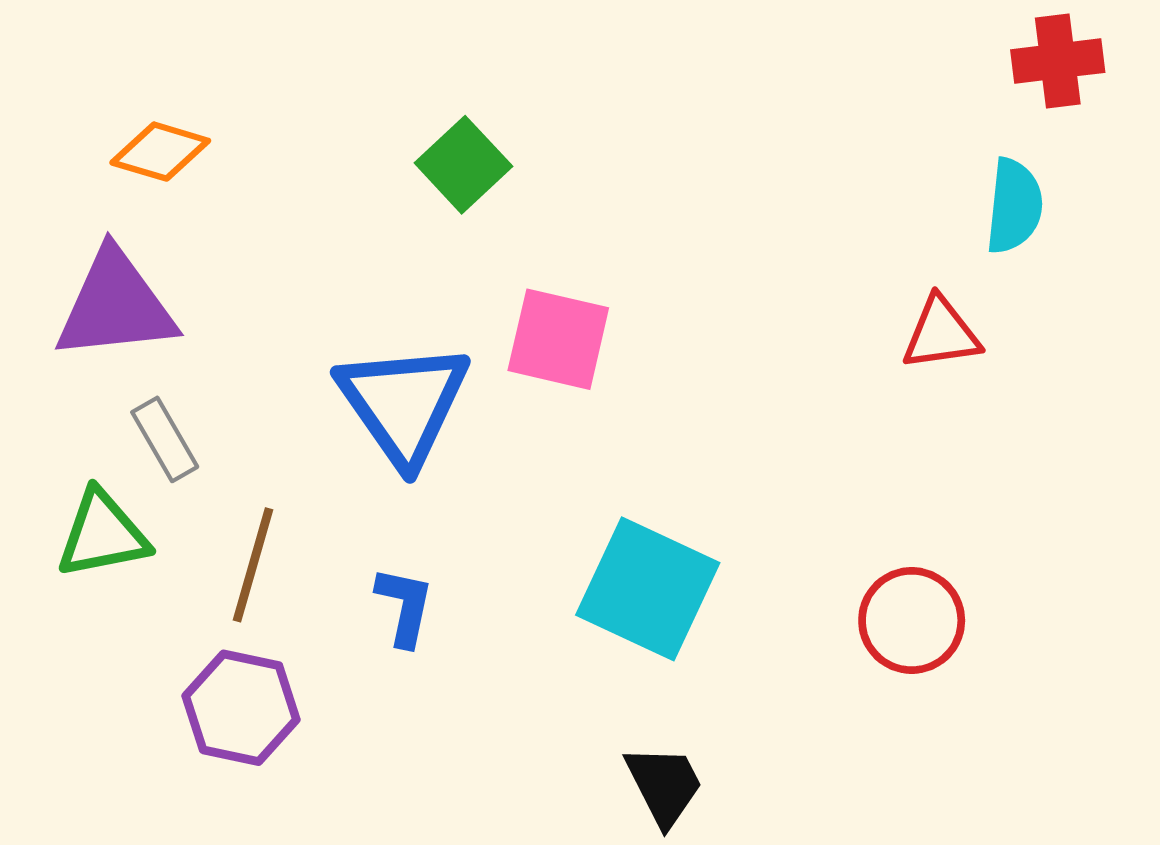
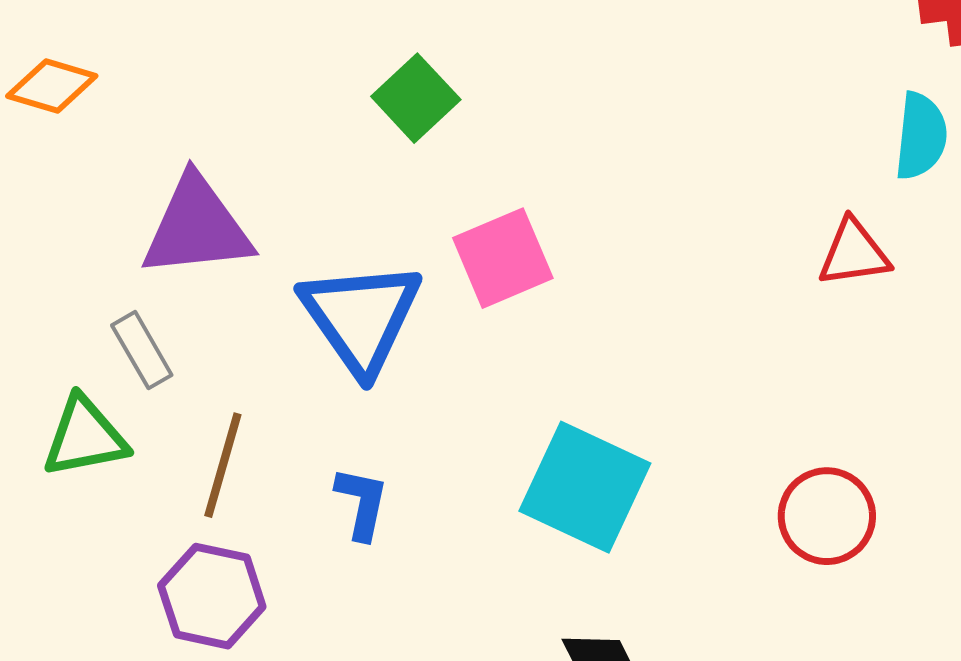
orange diamond: (160, 152) -> (52, 86), moved
purple triangle: (116, 305) -> (197, 227), moved
pink square: (558, 339) -> (503, 258), turned -36

